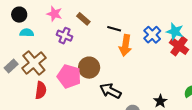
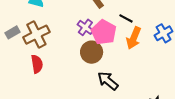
purple cross: (64, 36) -> (85, 27), moved
pink pentagon: (69, 76) -> (104, 32), moved
red semicircle: (41, 90) -> (37, 64), turned -30

